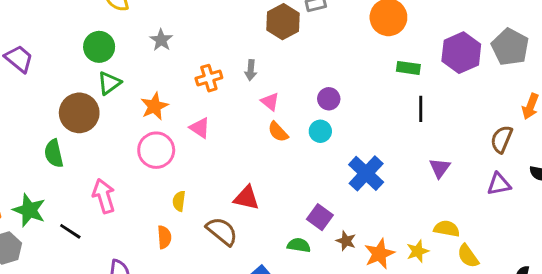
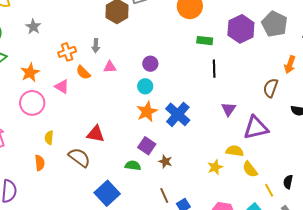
pink triangle: (270, 102) -> (110, 67), turned -40
orange semicircle: (278, 132) -> (83, 73), moved
purple triangle: (499, 184) -> (256, 128), moved, size x1.5
orange star: (379, 254) -> (147, 112), moved

